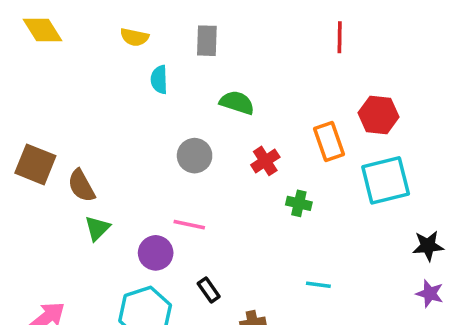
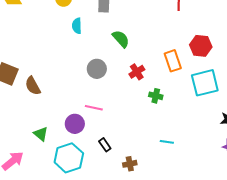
green semicircle: (237, 103) -> (121, 39), turned 30
green triangle: (97, 228) -> (41, 134), moved, turned -35

